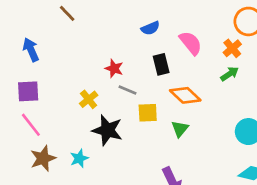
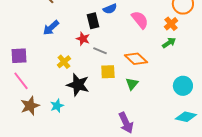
blue arrow: (31, 50) -> (51, 28), moved, turned -108
black rectangle: (161, 64) -> (93, 21), moved
gray line: (128, 90) -> (100, 51), moved

